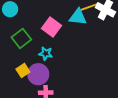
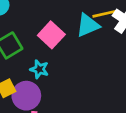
cyan triangle: (78, 17) -> (88, 25), turned -36

